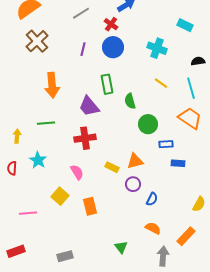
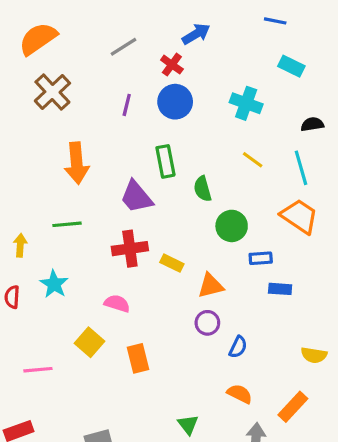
yellow rectangle: (112, 167) -> (172, 263), moved
pink semicircle: (77, 172) -> (117, 303), turned -42
yellow semicircle: (199, 204) -> (314, 355), turned 70

